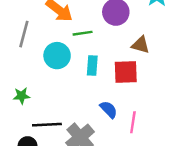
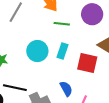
cyan circle: (57, 56) -> (37, 51), moved

